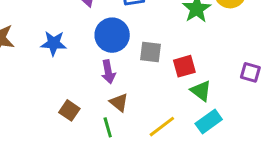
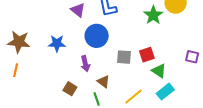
gray square: (150, 52) -> (124, 57), moved
purple arrow: (108, 72) -> (85, 64), moved

